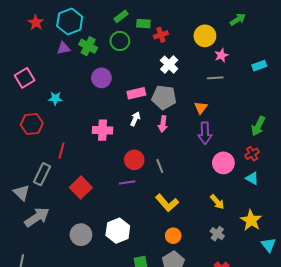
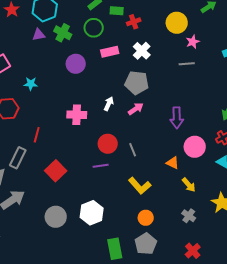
pink rectangle: (136, 93) -> (110, 52), moved
orange triangle: (201, 108) -> (173, 163), moved, turned -40
pink arrow: (163, 124) -> (136, 109), turned -133

